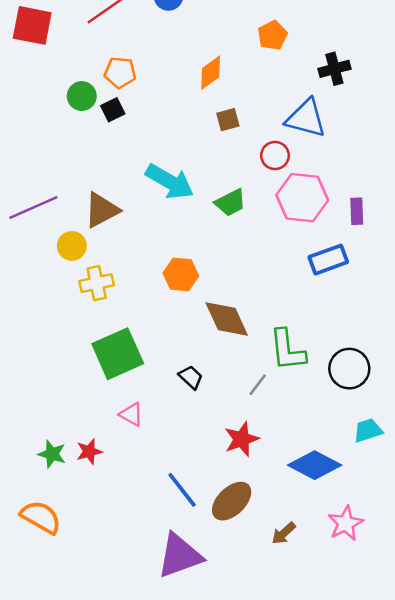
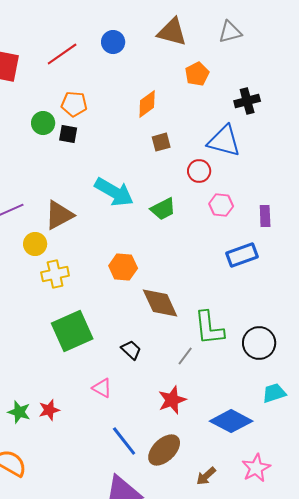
black square: (113, 110) -> (68, 134), turned 36
pink hexagon: (302, 198) -> (221, 205), size x0.6
pink triangle: (131, 414) -> (102, 388), moved

